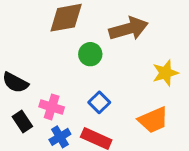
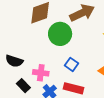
green circle: (90, 54) -> (60, 34), size x1.5

